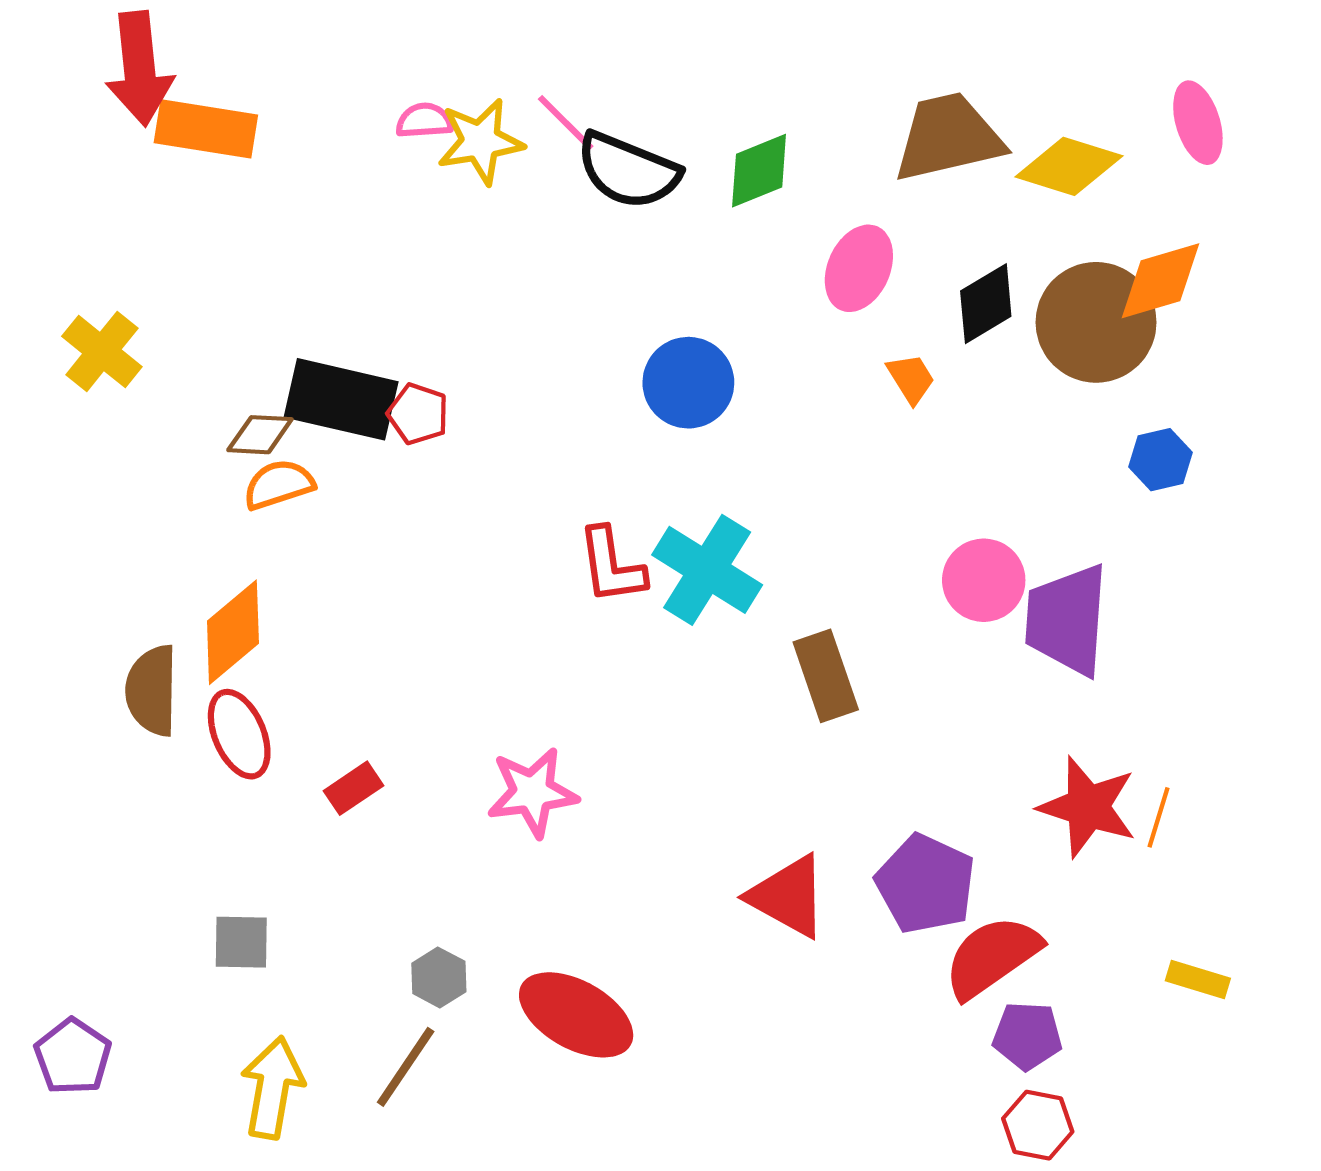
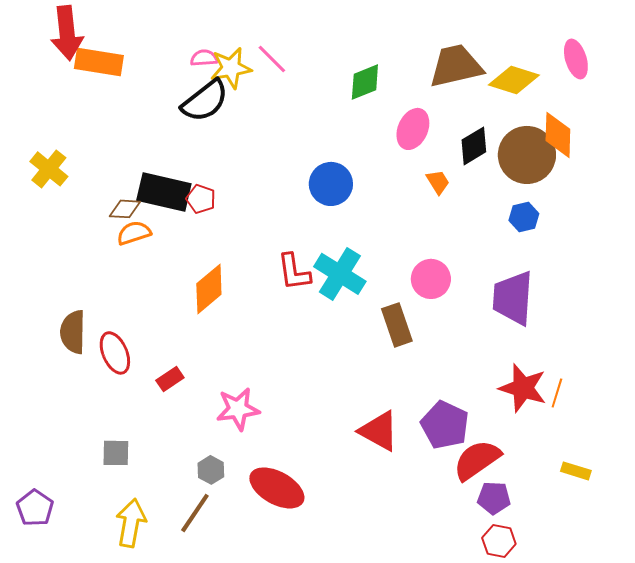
black semicircle: (628, 171) -> (205, 101), moved, turned -60
orange diamond: (1160, 281) -> (558, 135), turned -72
blue hexagon: (1160, 460) -> (524, 217), moved
pink circle: (984, 580) -> (431, 279), moved
orange diamond: (233, 632) -> (209, 289), moved
pink star: (532, 792) -> (238, 409), moved

